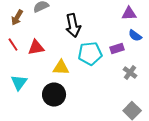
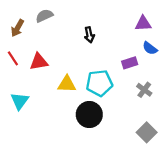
black arrow: (73, 26) -> (89, 35), moved, size x0.6
cyan pentagon: (90, 54) -> (99, 83), moved
black circle: (54, 95) -> (89, 115), moved

